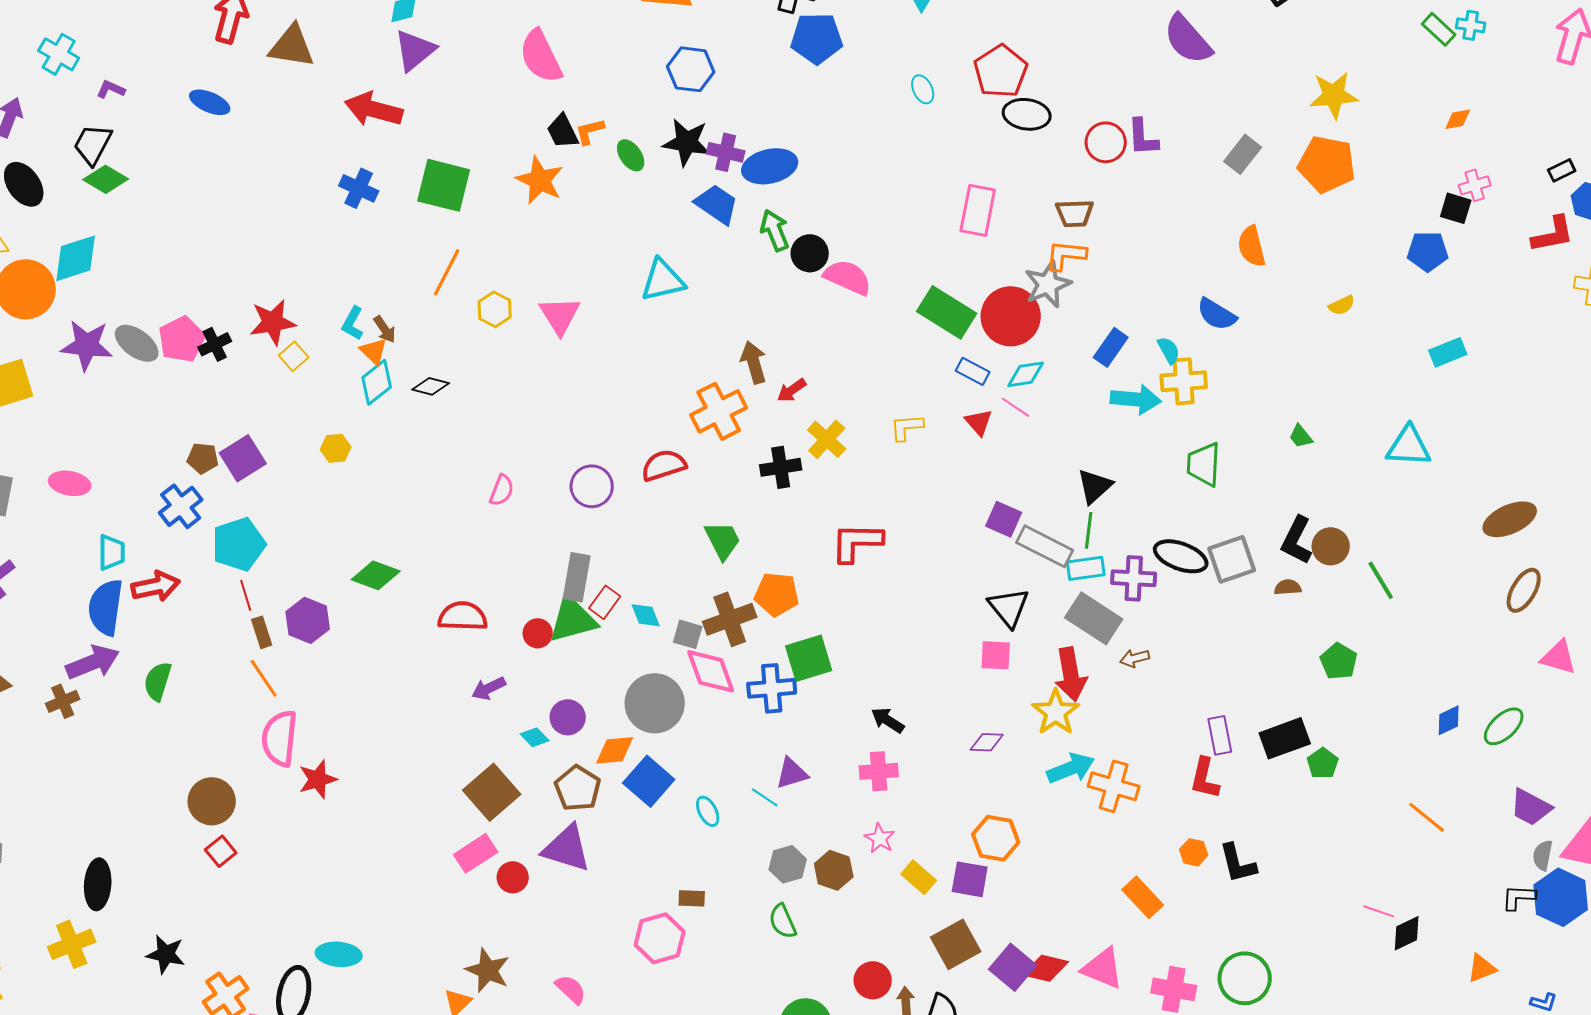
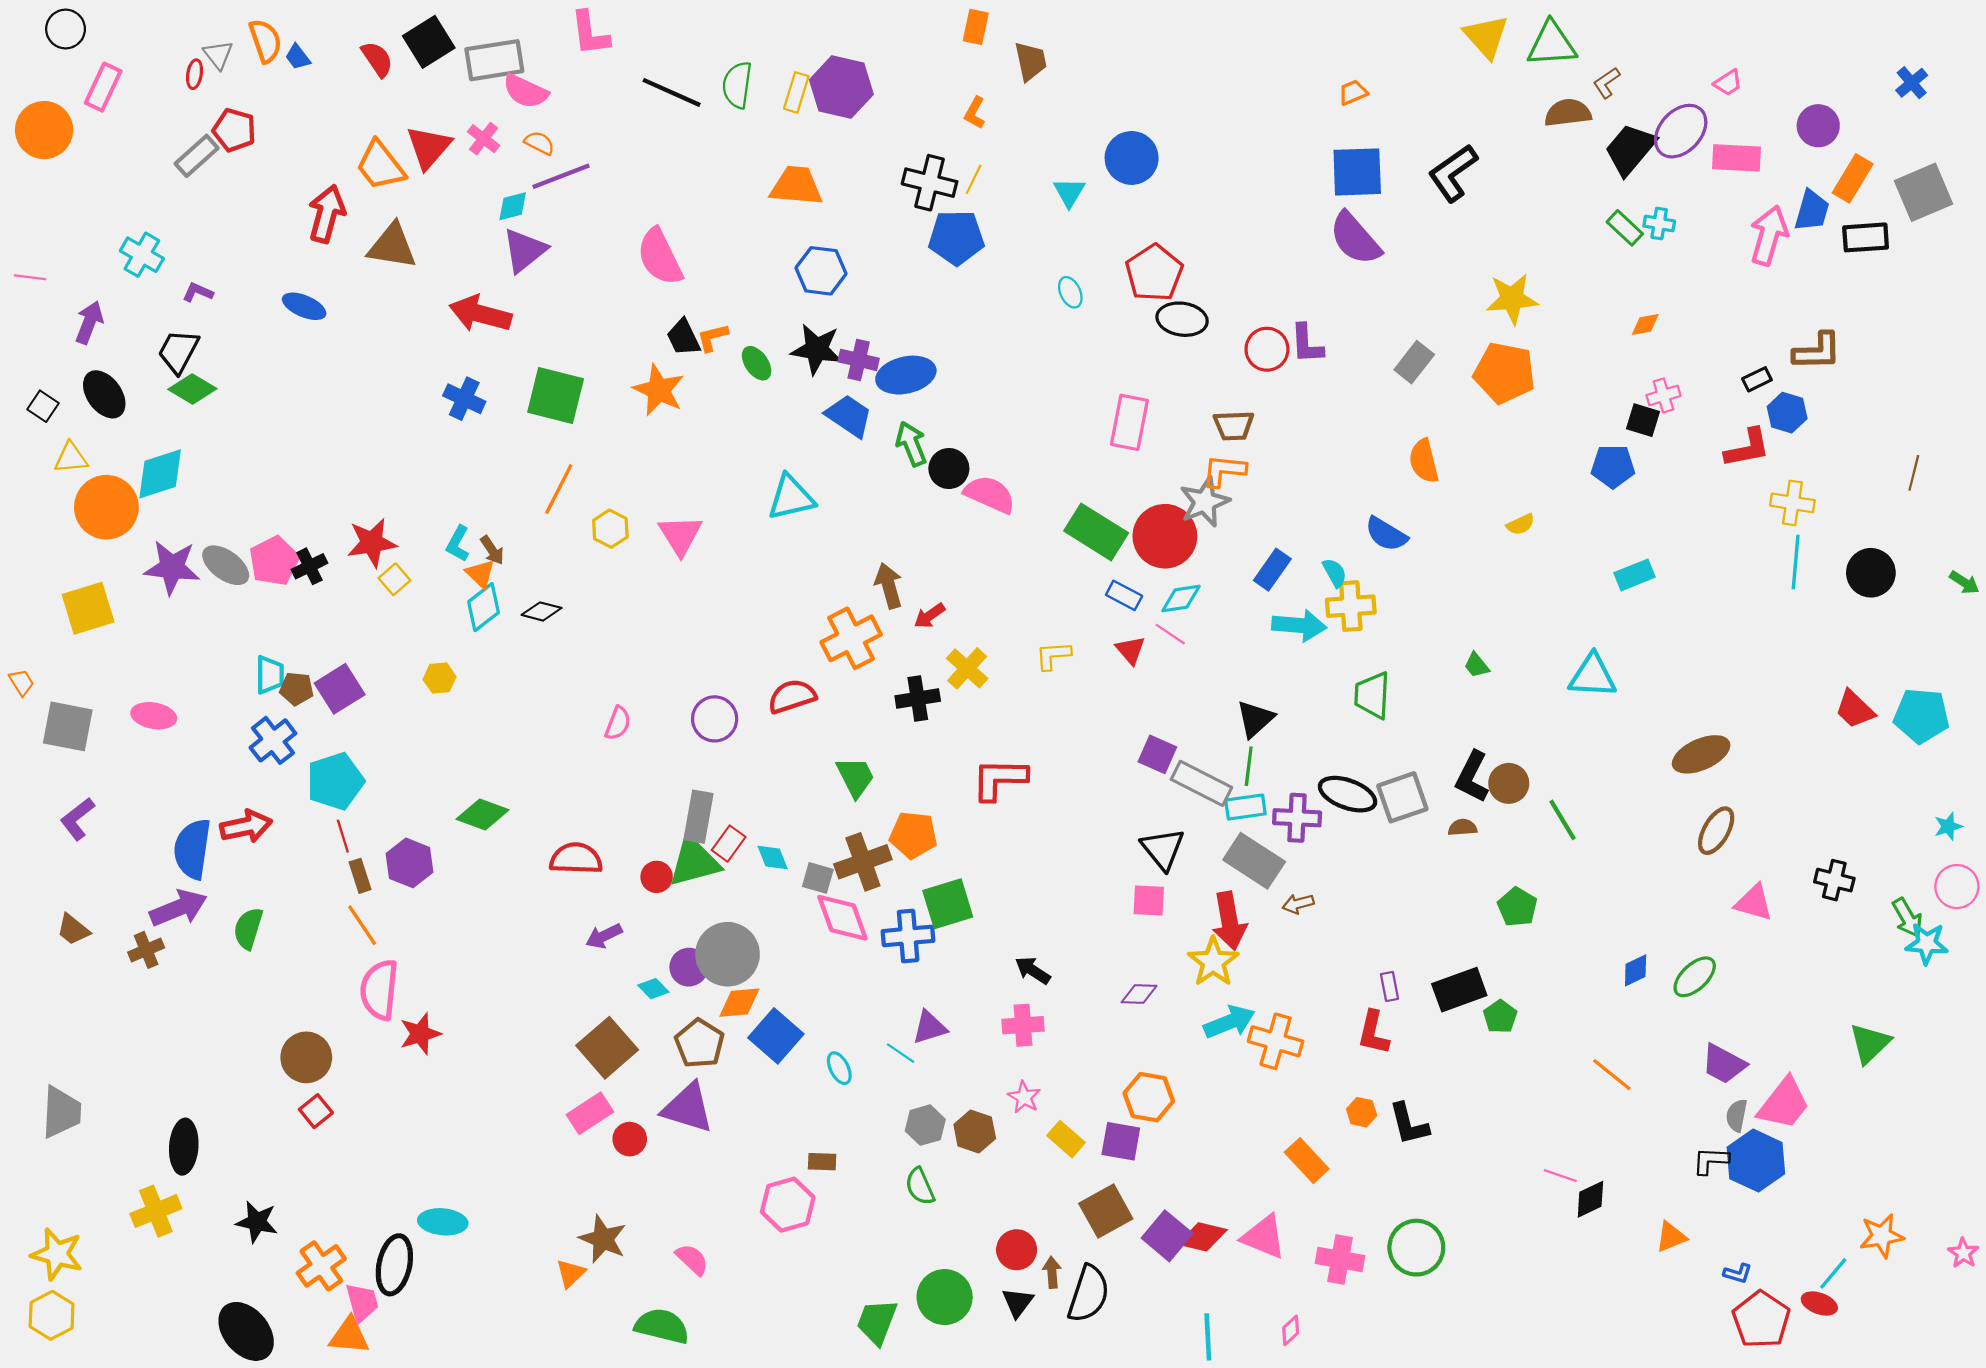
cyan trapezoid: (112, 552) -> (270, 675), moved
gray circle: (655, 703) -> (728, 954), moved
purple rectangle: (1220, 735) -> (1389, 986), size x0.7

